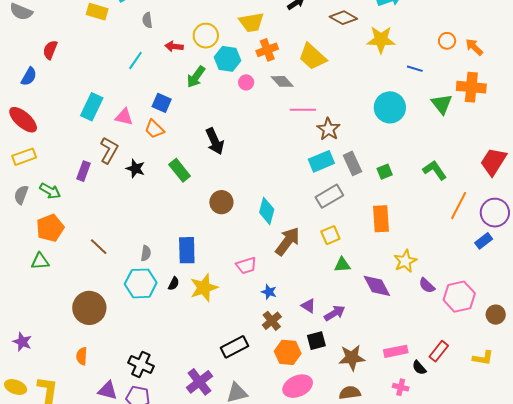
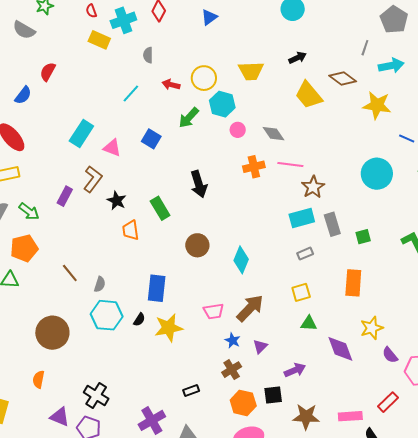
orange cross: (267, 50) -> (254, 167), moved
yellow trapezoid: (312, 57) -> (309, 95), moved
orange trapezoid: (154, 129) -> (131, 230), moved, turned 30
gray rectangle: (329, 196) -> (305, 254), size x0.6
brown arrow: (288, 241) -> (250, 308), moved
gray semicircle: (146, 253) -> (100, 284), moved
purple triangle: (308, 306) -> (260, 346), moved, turned 35
black rectangle: (234, 347) -> (191, 390), size x0.6
red rectangle: (439, 351) -> (388, 402), moved

